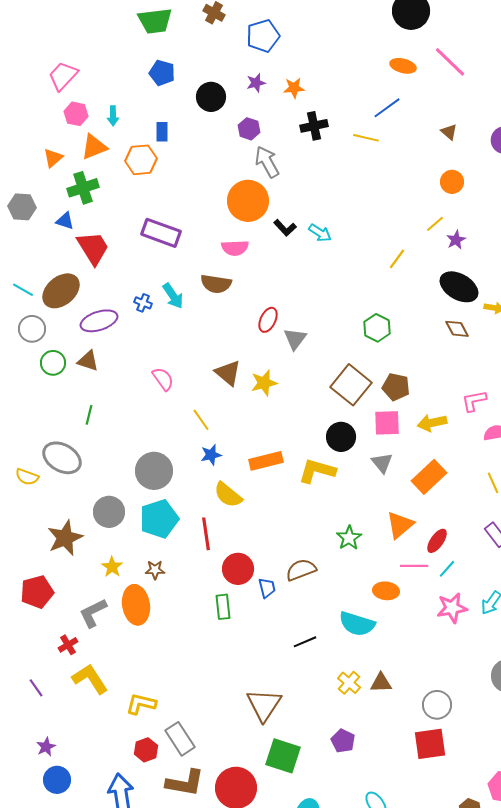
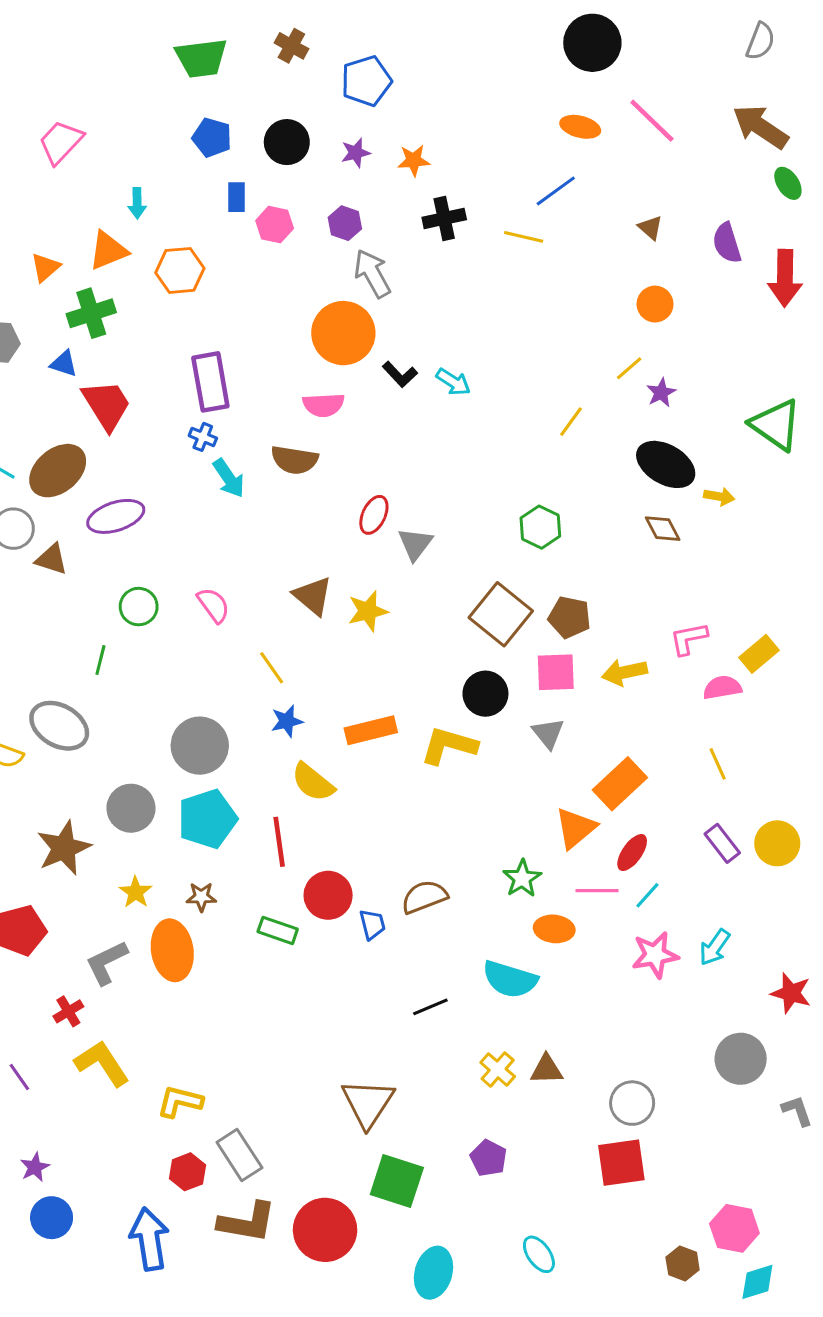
black circle: (211, 97) -> (287, 142), moved
pink hexagon: (76, 114) -> (275, 225), moved
blue rectangle: (162, 132) -> (236, 197), moved
purple rectangle: (161, 233) -> (210, 382), turned 60
blue cross: (143, 303) -> (203, 437), moved
brown triangle: (88, 361) -> (52, 559), moved
green circle: (53, 363) -> (139, 607), moved
orange rectangle: (429, 477) -> (620, 784), moved
green star: (349, 538) -> (522, 878), moved
green rectangle: (223, 607) -> (278, 930), moved, turned -65

